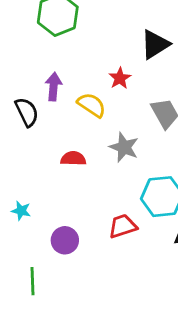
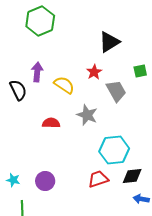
red star: (120, 78) -> (94, 72), moved
cyan star: (21, 211) -> (13, 180), moved
red trapezoid: (123, 226) -> (98, 179), moved

